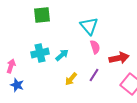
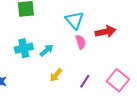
red arrow: (119, 58) -> (106, 32), moved
purple line: (94, 75) -> (85, 81), moved

